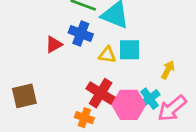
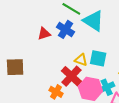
cyan square: (130, 50) -> (98, 58), moved
yellow triangle: (107, 55) -> (81, 60), moved

